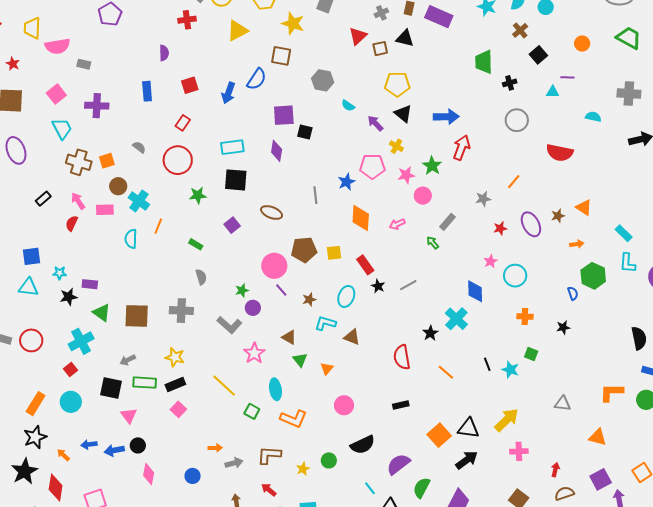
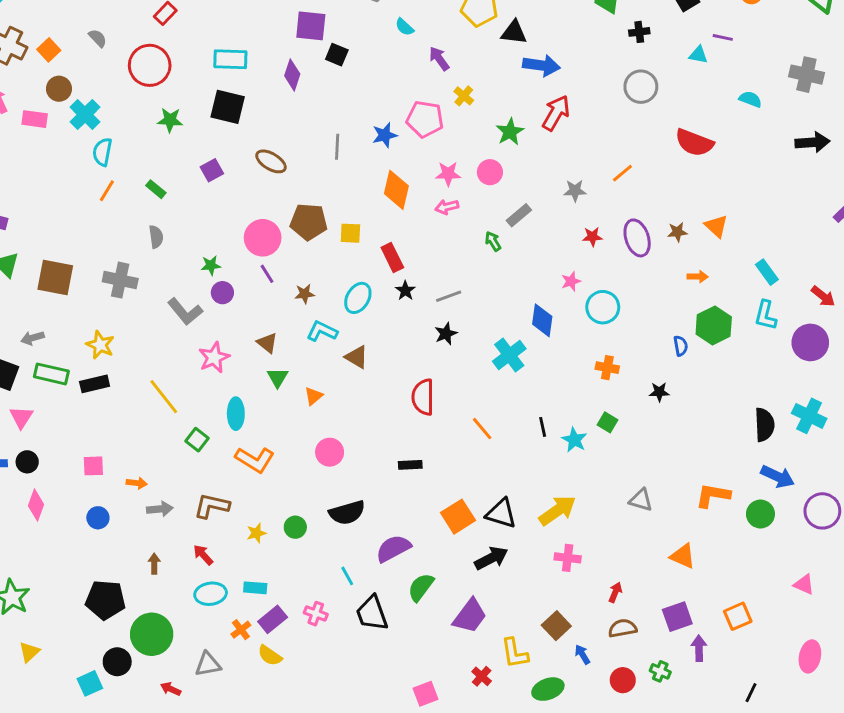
black triangle: (403, 114) -> (514, 32), moved, turned -42
orange square: (107, 161) -> (49, 50), turned -35
pink star: (406, 175) -> (448, 174), moved
orange line: (158, 226) -> (107, 191), moved
cyan semicircle: (131, 239) -> (102, 152), moved
black star: (430, 333) -> (446, 334), moved
pink square: (178, 409) -> (93, 466), moved, turned 35

